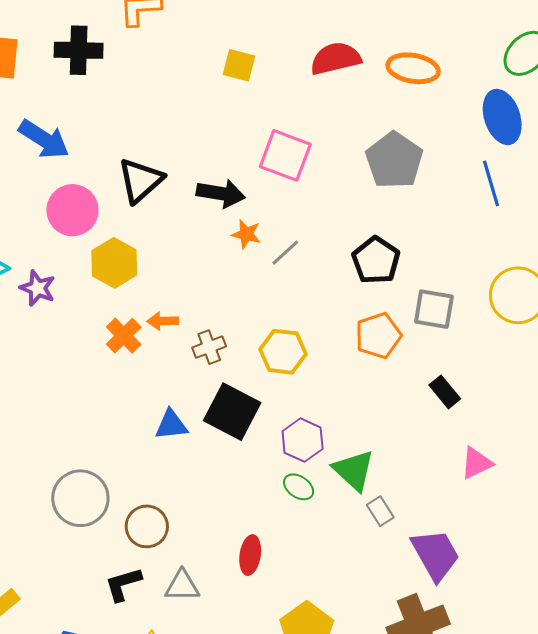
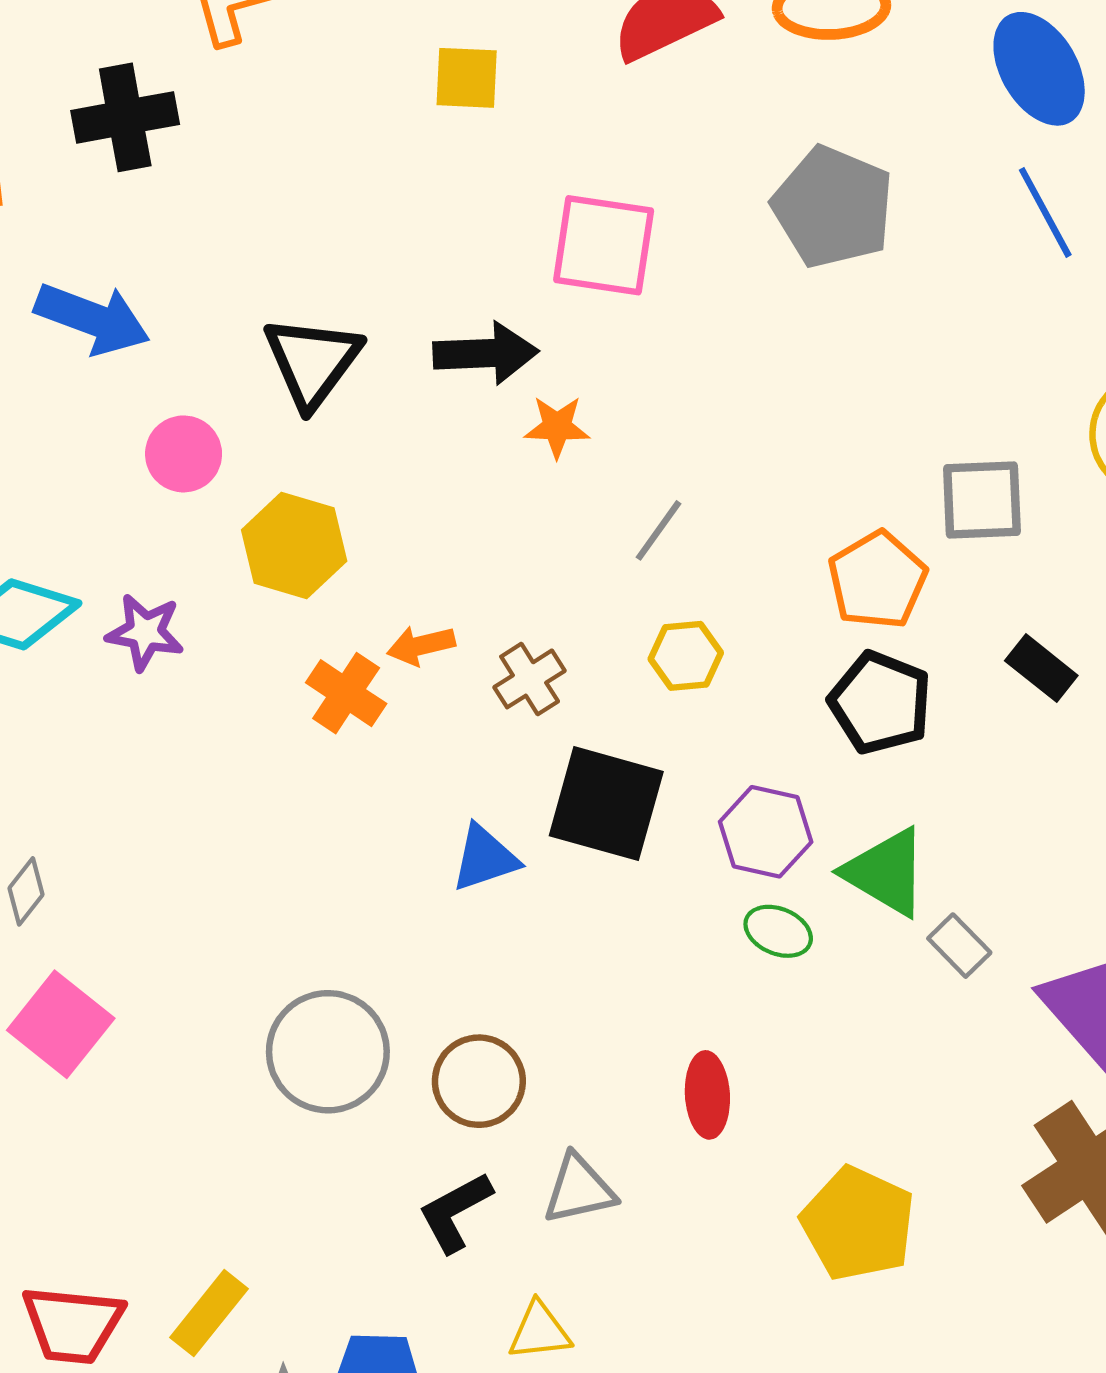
pink circle: (72, 210) -> (184, 454), size x0.7
gray line: (285, 253) -> (659, 530), moved
black pentagon: (376, 260) -> (880, 703), moved
yellow hexagon: (283, 352) -> (686, 656), size x0.7

